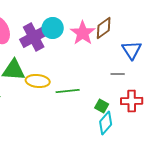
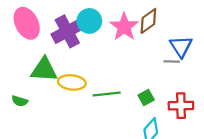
gray line: (118, 74) -> (172, 62), moved
green square: (102, 106) -> (146, 97), moved, turned 32

